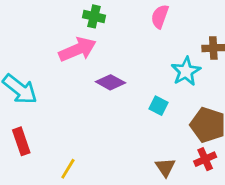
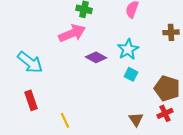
cyan star: (186, 71) -> (128, 49), moved
yellow line: (68, 169) -> (65, 120), turned -56

